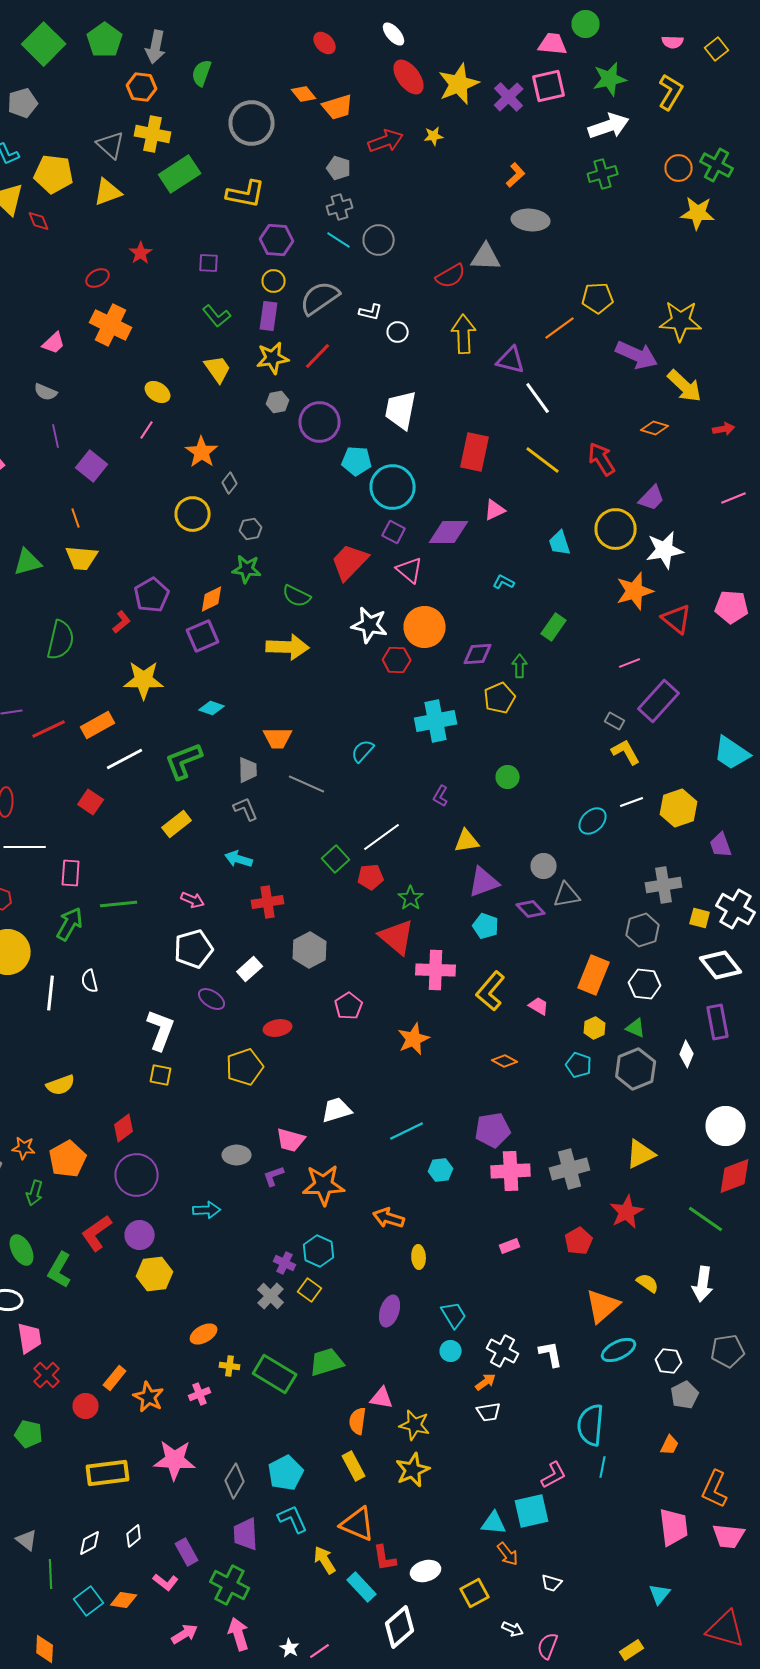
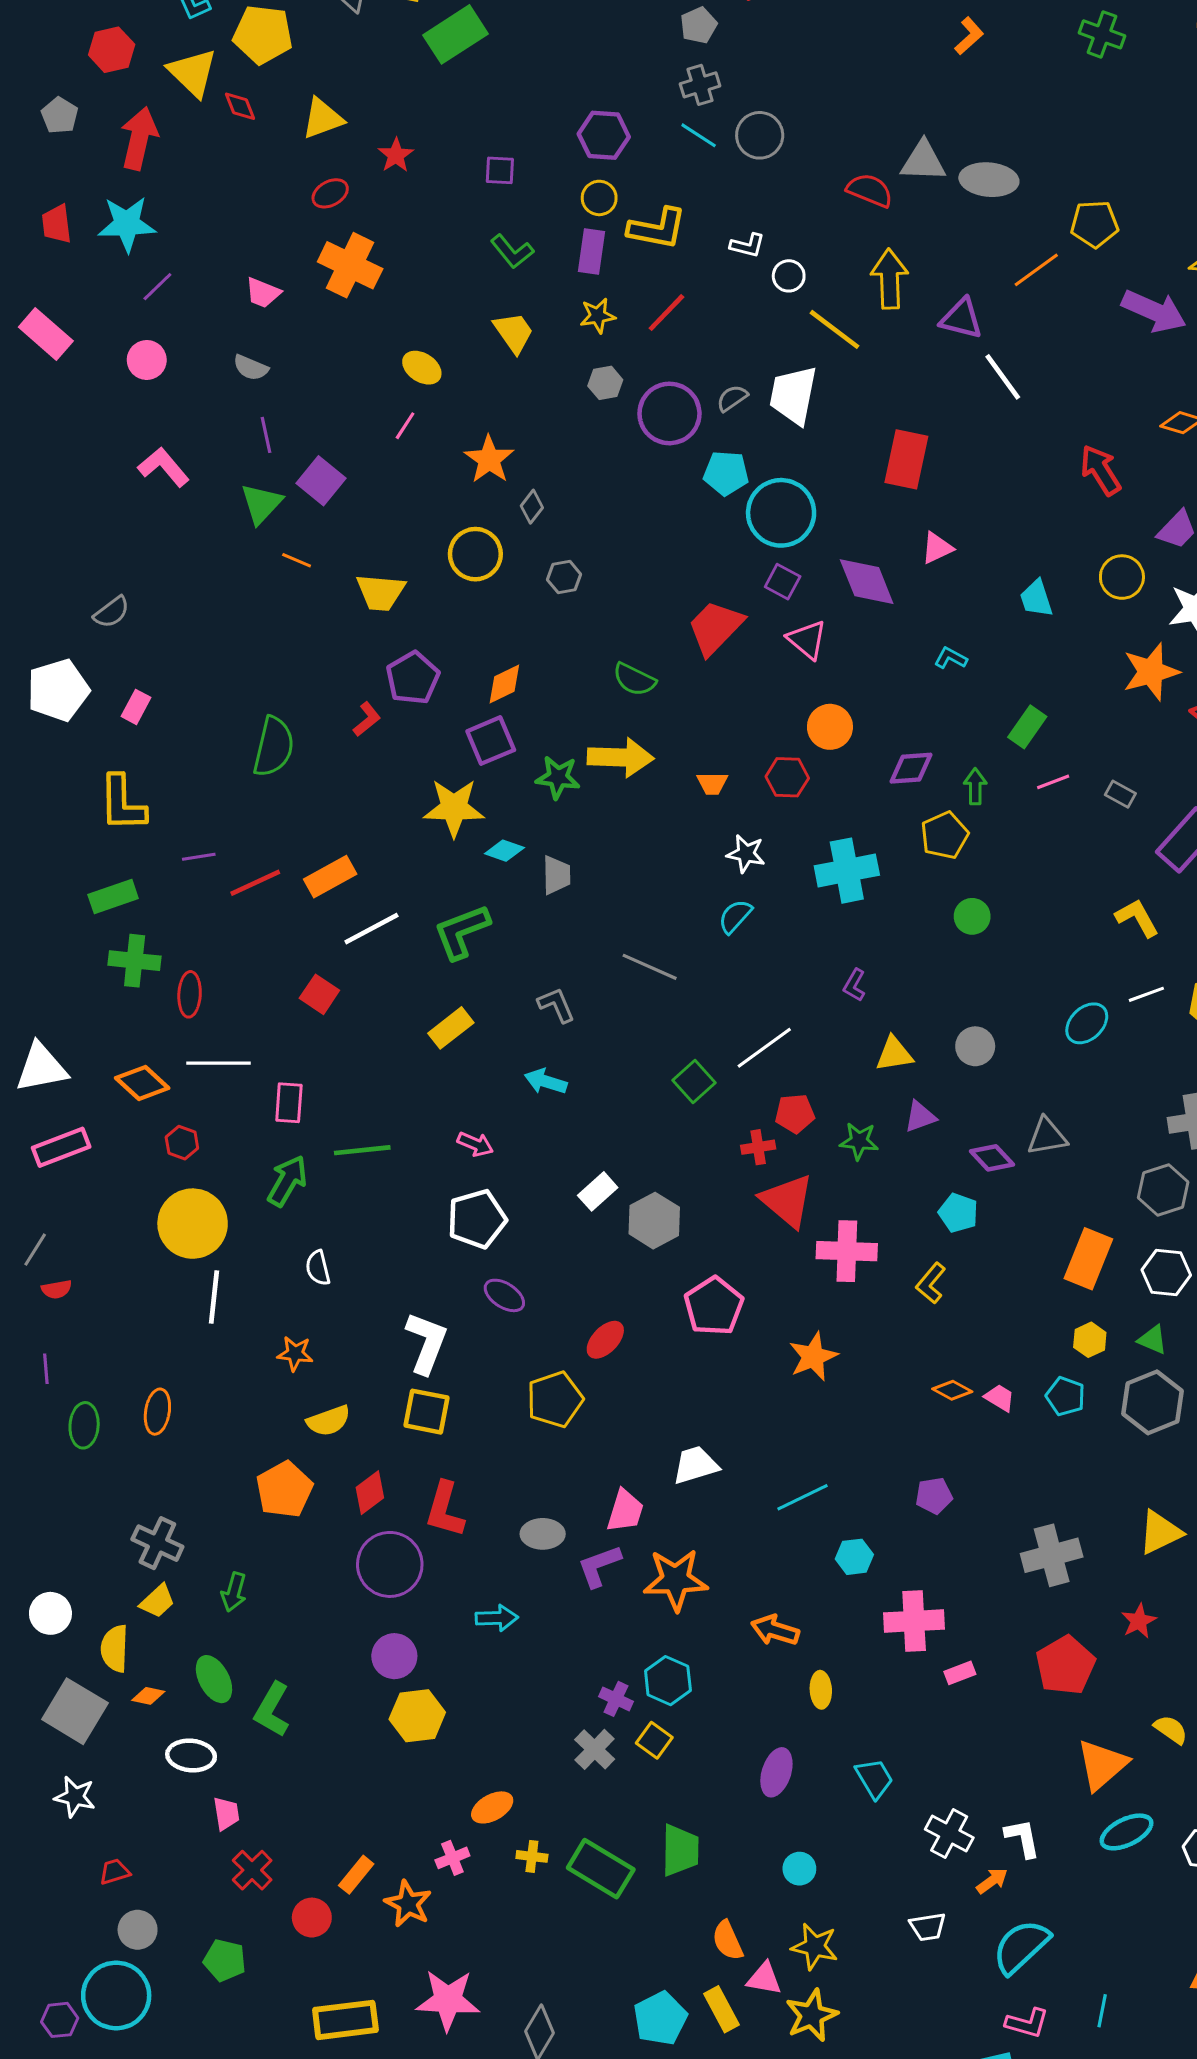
gray pentagon: (339, 168) -> (699, 25), turned 30
green cross: (603, 174) -> (1102, 34), turned 36
yellow triangle: (108, 192) -> (323, 118), moved
yellow L-shape: (246, 194) -> (657, 229), moved
gray ellipse: (531, 220) -> (989, 180), moved
red semicircle: (451, 276) -> (870, 190), turned -128
gray semicircle: (320, 298) -> (732, 398), moved, size x0.5
pink trapezoid: (54, 343) -> (263, 293), turned 65
yellow star: (273, 358) -> (598, 316), size x0.7
yellow line: (543, 460) -> (835, 329), moved
orange line: (76, 518) -> (297, 560), turned -48
yellow circle: (616, 529) -> (1122, 577), size x0.7
purple diamond: (449, 532) -> (867, 582), turned 69
yellow trapezoid: (82, 558) -> (381, 592), moved
green triangle: (28, 562) -> (261, 504), moved, turned -32
green star: (247, 569) -> (558, 777), moved
white star: (370, 625) -> (746, 854), moved, size x0.7
orange circle: (425, 627) -> (830, 727), size x0.7
pink line: (630, 663) -> (1053, 782), moved
yellow star: (144, 680) -> (454, 808), moved
gray rectangle: (615, 721) -> (1120, 794), moved
orange trapezoid: (278, 738) -> (712, 783), moved, size x0.7
gray trapezoid: (248, 770) -> (556, 875), moved
green circle: (508, 777) -> (972, 916), moved
gray circle: (544, 866) -> (975, 1046), moved
red pentagon: (371, 877) -> (795, 1114), moved
purple triangle: (484, 882) -> (920, 1117), size x0.7
green star: (411, 898) -> (859, 1141), moved, turned -30
red cross: (268, 902) -> (758, 1147), moved, size x0.7
cyan pentagon: (486, 926) -> (958, 1213), moved
white rectangle: (250, 969) -> (598, 1191), moved
yellow L-shape: (491, 991) -> (931, 1283), size x0.7
white line: (51, 993) -> (214, 1297), moved
pink pentagon: (349, 1006) -> (714, 1306), size x1.4
pink trapezoid: (539, 1006) -> (1000, 1398), moved
red ellipse: (278, 1028) -> (605, 1340), turned -36
yellow square: (161, 1075) -> (426, 1412), size x1.4
yellow semicircle: (61, 1085) -> (329, 1421), moved
purple pentagon: (493, 1130) -> (934, 1496), size x0.7
pink trapezoid: (291, 1140) -> (625, 1511), turned -88
orange star: (24, 1148) -> (295, 1354), moved
orange pentagon: (68, 1159) -> (284, 1490), moved
pink cross: (511, 1171) -> (914, 1621), moved
purple L-shape: (274, 1176) -> (599, 1566), size x1.4
red star: (627, 1212) -> (1139, 1621), size x0.7
red L-shape: (97, 1233) -> (445, 1509), moved, turned -39
red pentagon: (579, 1241) -> (1065, 1665), size x1.4
pink trapezoid: (30, 1338) -> (226, 1814), size x0.7
cyan circle: (451, 1351) -> (799, 1869), moved
green trapezoid: (327, 1362) -> (680, 1850), turned 108
orange arrow: (486, 1382) -> (992, 1881), moved
pink cross: (200, 1394) -> (452, 1858), moved
pink triangle: (382, 1398) -> (764, 1979), moved
orange semicircle: (358, 1421) -> (728, 1940), turned -32
cyan semicircle: (591, 1425) -> (1021, 1947), moved, turned 42
cyan pentagon: (286, 1473) -> (660, 2018), moved
pink L-shape: (554, 1475) -> (1027, 2023), turned 44

